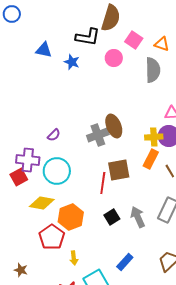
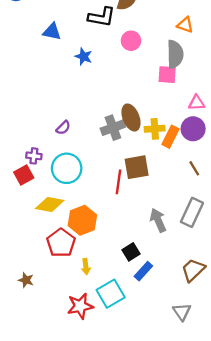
pink square: (134, 40) -> (167, 75), moved, turned -30
blue star: (72, 62) -> (84, 57), moved
yellow cross: (154, 137) -> (155, 129), moved
orange rectangle: (151, 159) -> (171, 137), moved
purple cross: (28, 160) -> (34, 156), size x0.6
black square: (112, 217) -> (131, 252), moved

